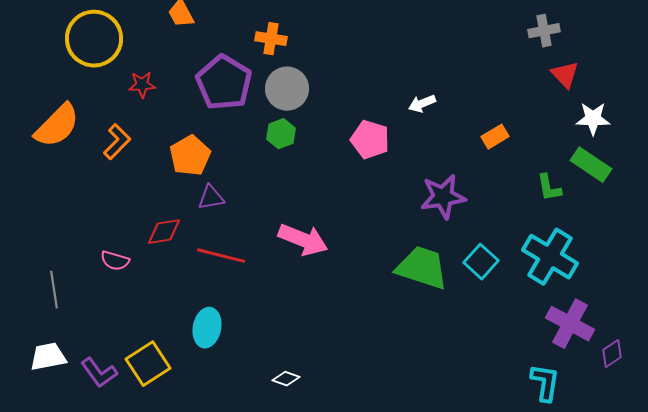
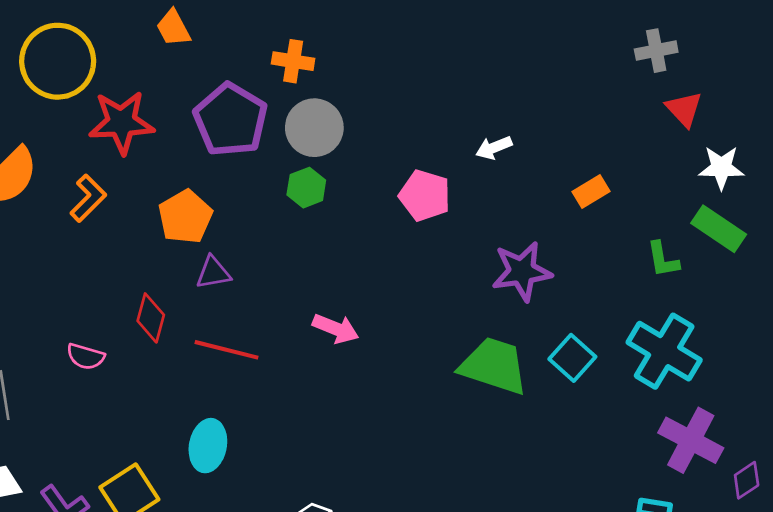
red star: (142, 85) -> (121, 122), size x1.8
red diamond: (164, 232) -> (151, 318), turned -66
pink arrow: (303, 240) -> (336, 329), size x0.7

